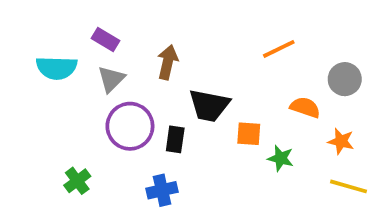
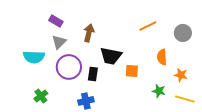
cyan semicircle: (57, 68) -> (34, 57), moved
gray circle: (345, 79) -> (183, 33), moved
orange semicircle: (305, 107) -> (162, 57), turned -112
green star: (281, 158) -> (159, 91), moved

